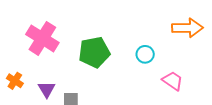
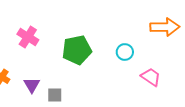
pink cross: (42, 38) -> (28, 37), size x0.7

